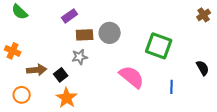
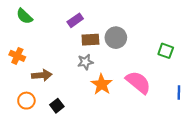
green square: (159, 46) -> (166, 51), size x0.6
black square: (61, 75) -> (57, 106), moved
orange star: (67, 98) -> (102, 84), moved

